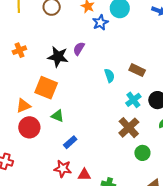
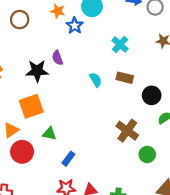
purple semicircle: (79, 49) -> (57, 58), turned -40
brown rectangle: (137, 70) -> (125, 78), moved
orange square: (46, 88) -> (31, 106), turned -30
cyan cross: (133, 100) -> (120, 45), moved

